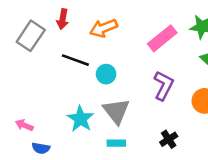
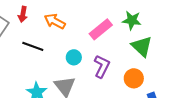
orange arrow: (103, 28) -> (55, 21), turned 50
cyan circle: (106, 74) -> (74, 57), moved

